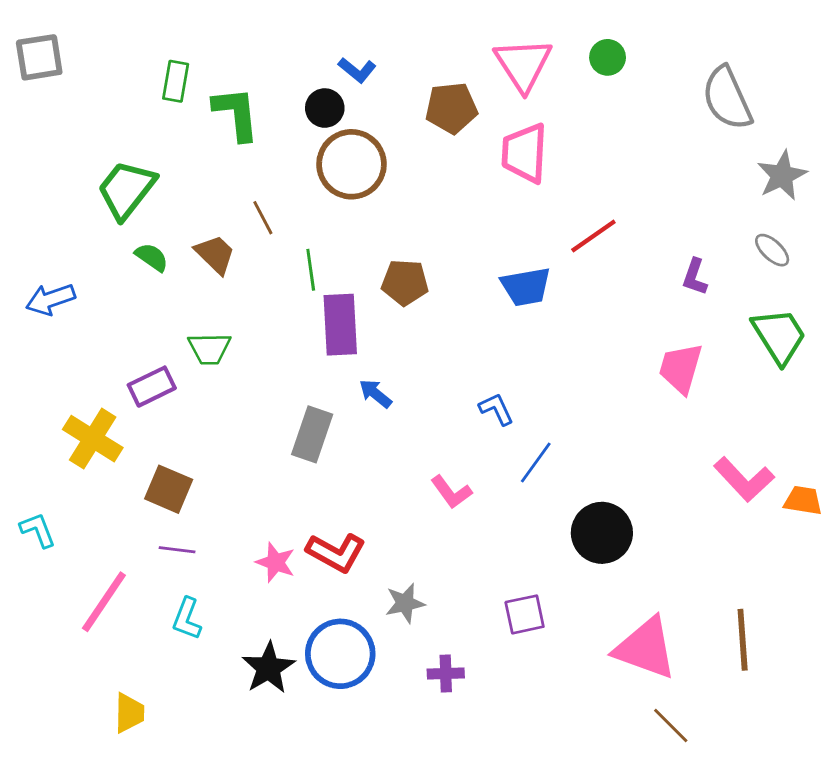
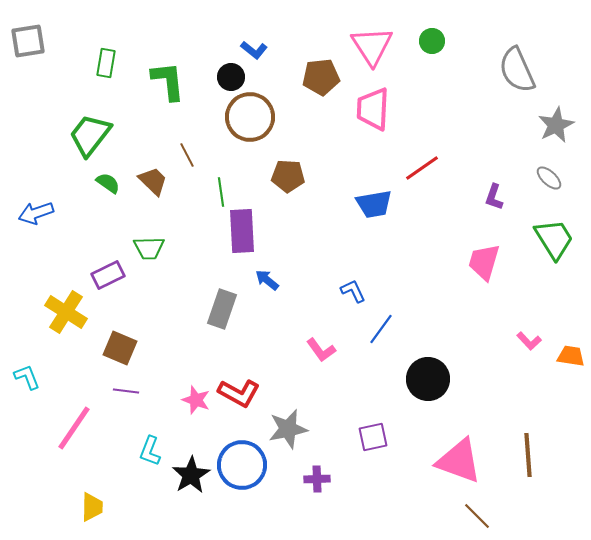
green rectangle: (176, 81) -> (106, 63), moved
brown pentagon: (405, 282) -> (288, 176), moved
pink L-shape: (744, 479) -> (529, 341), size x0.6
gray star: (405, 603) -> (288, 429), size x1.4
cyan L-shape: (187, 619) -> (150, 451), moved

